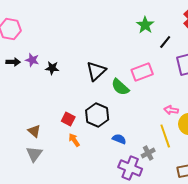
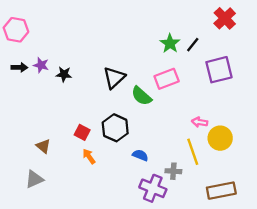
green star: (145, 25) -> (170, 43), moved
gray cross: (148, 153) -> (173, 171), turned 32
gray triangle: (34, 154) -> (34, 179), moved, turned 30

